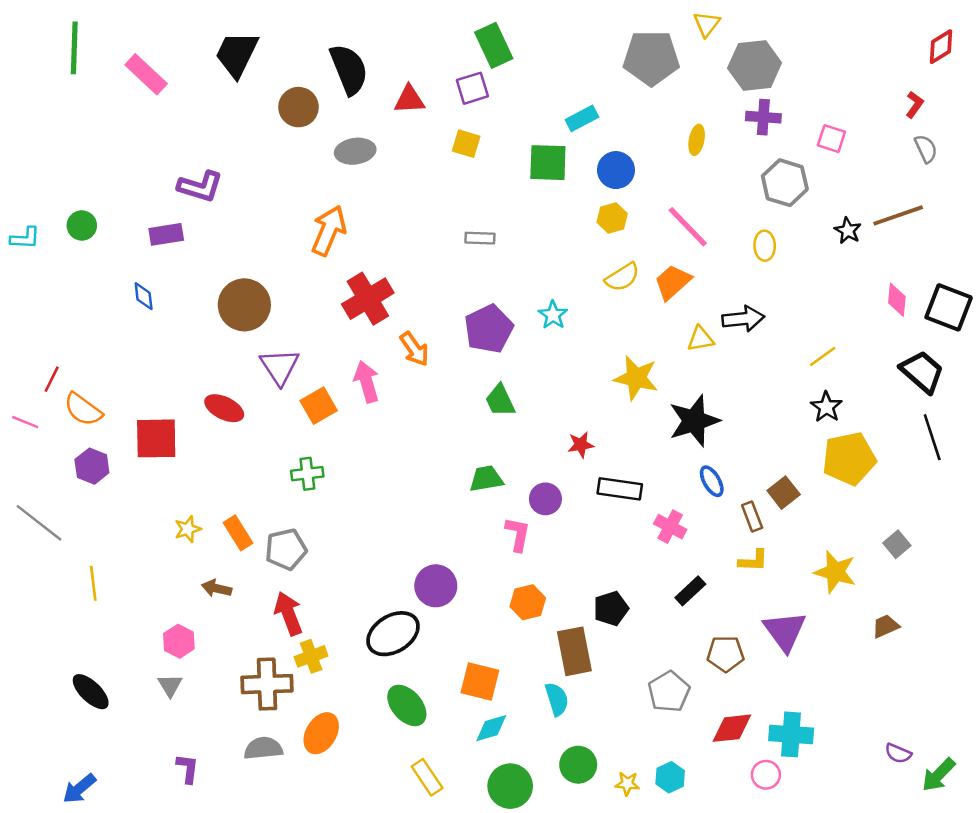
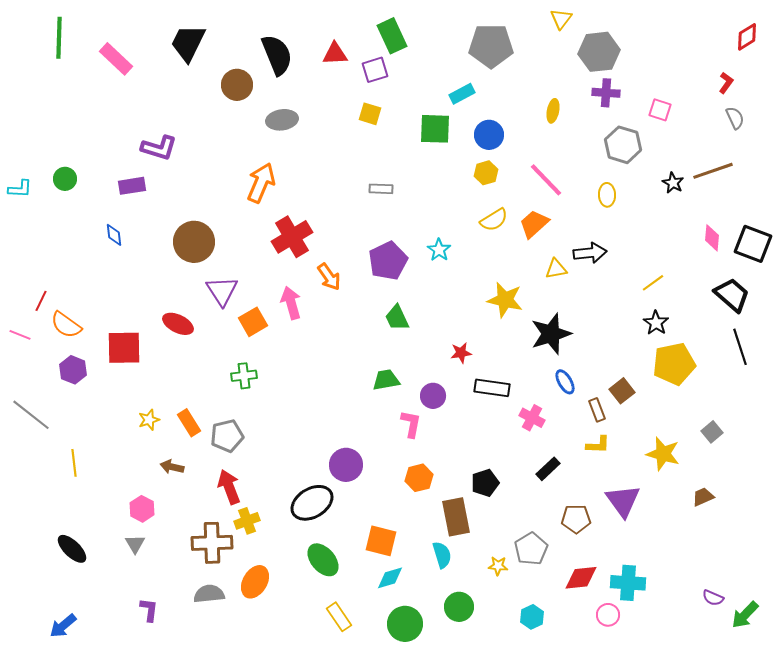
gray pentagon: (651, 58) -> (491, 46), moved
red triangle: (409, 100) -> (335, 54), moved
yellow star: (627, 784) -> (498, 566), moved

